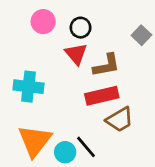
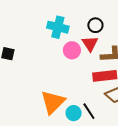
pink circle: (43, 22) -> (72, 50), moved
cyan cross: (28, 87) -> (58, 27), moved

